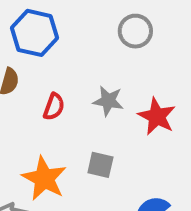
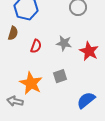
gray square: (100, 165) -> (60, 76), turned -32

